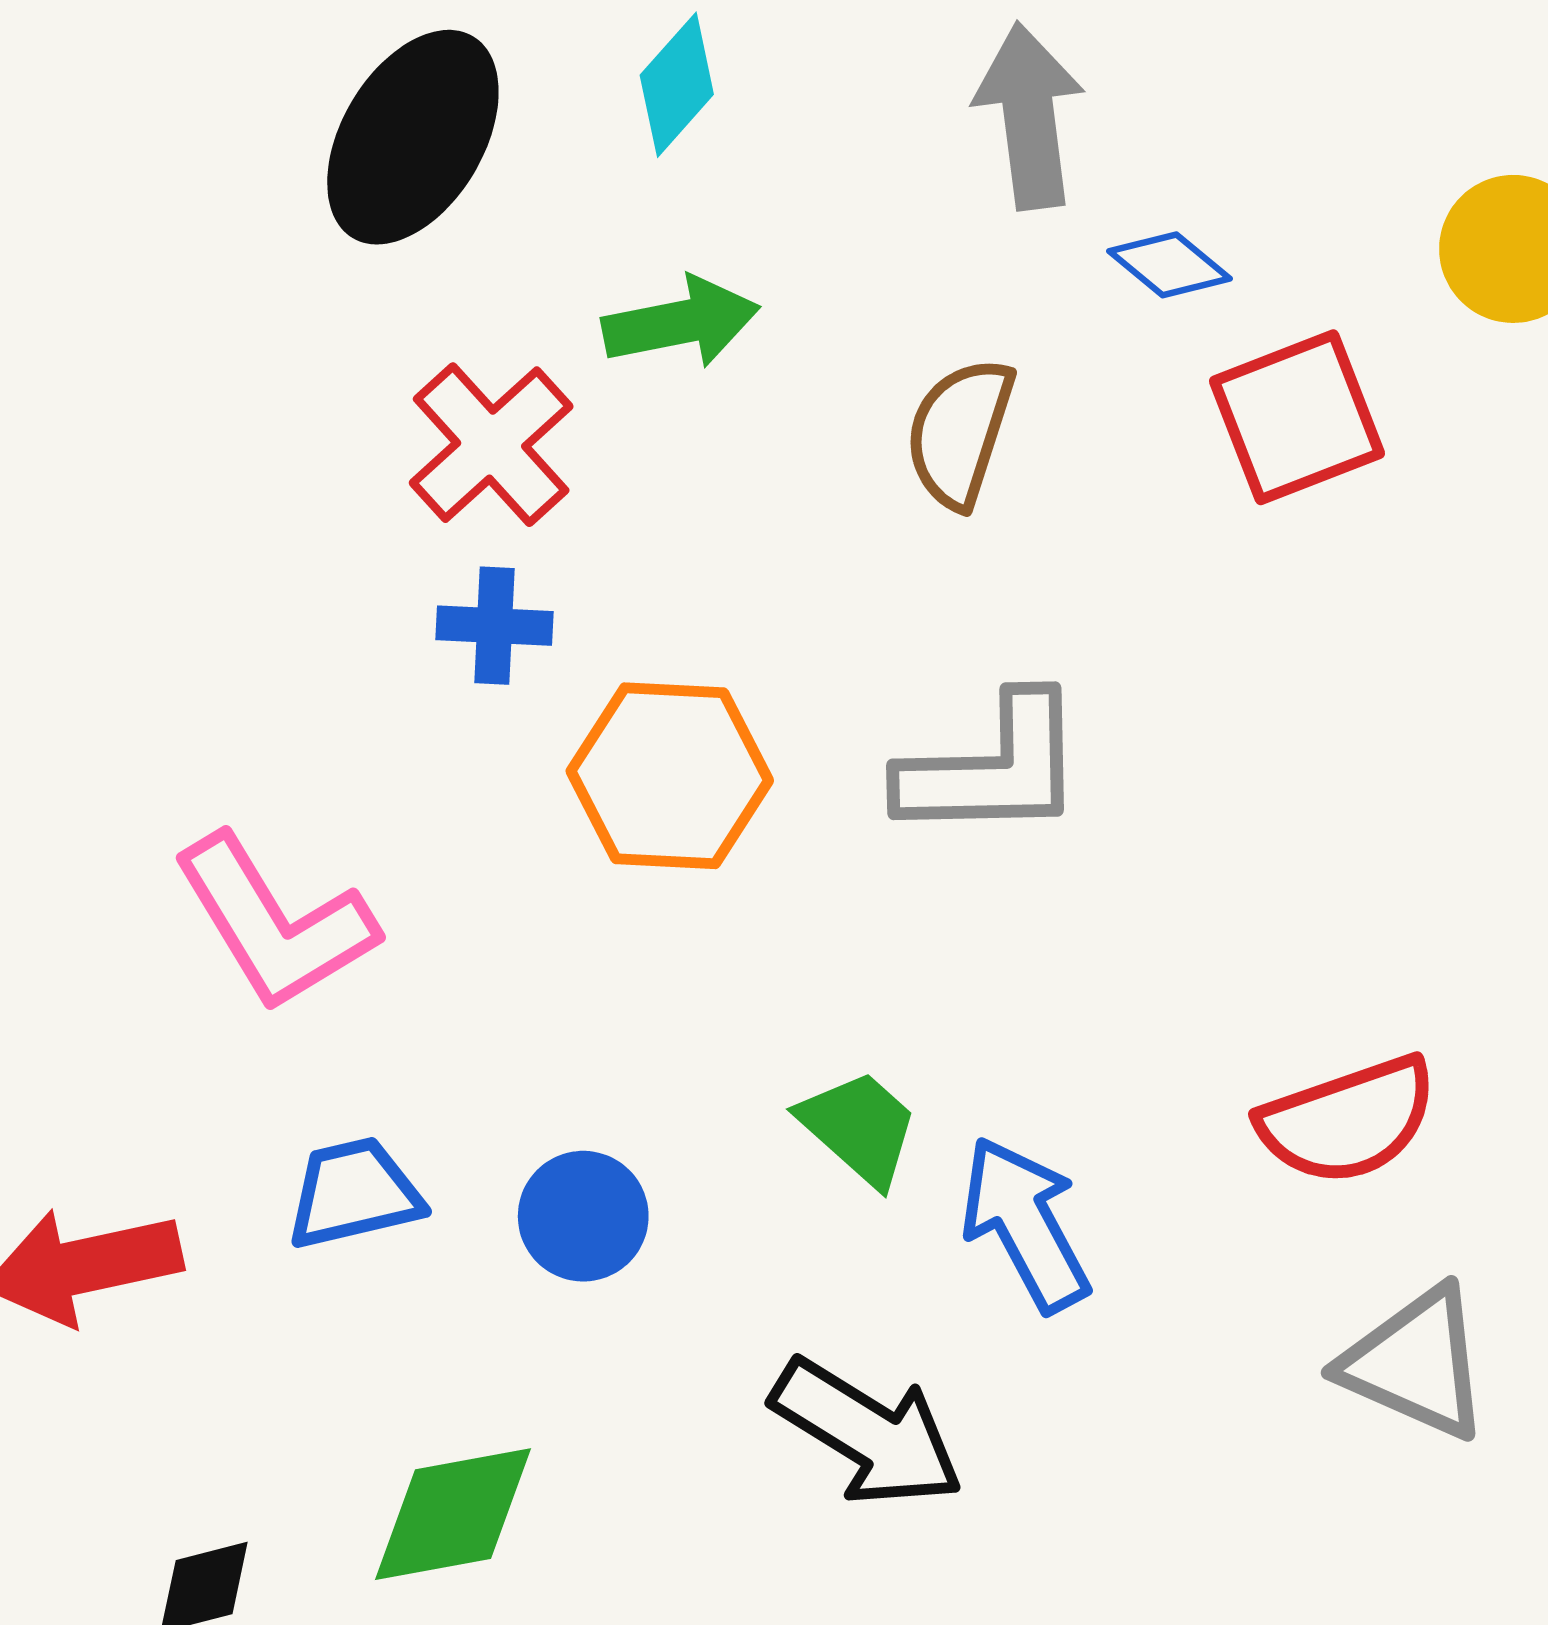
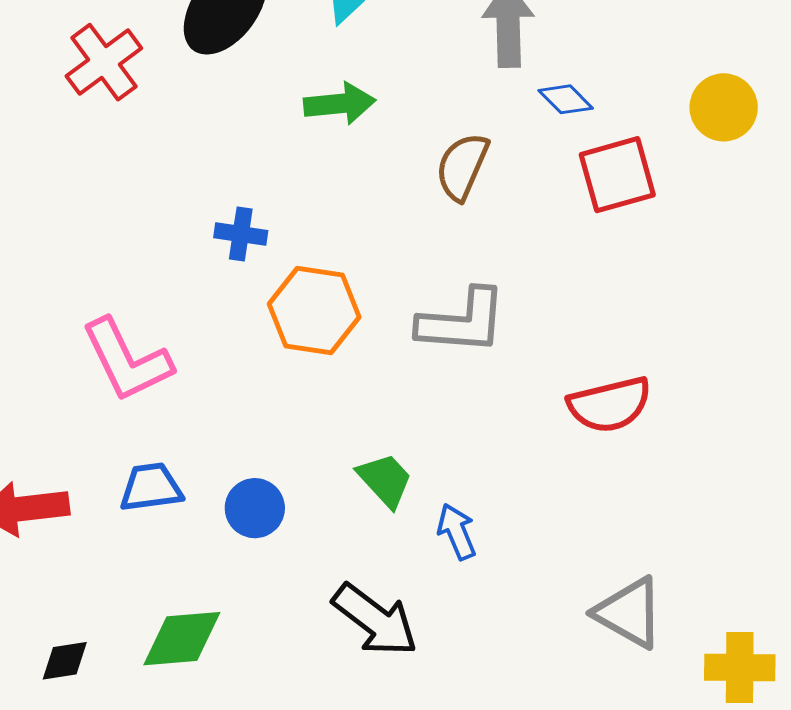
red cross: (491, 445) -> (104, 62), moved
red semicircle: (1348, 1120) -> (610, 405), moved
blue arrow: (1025, 1224) -> (457, 532), size x0.7

